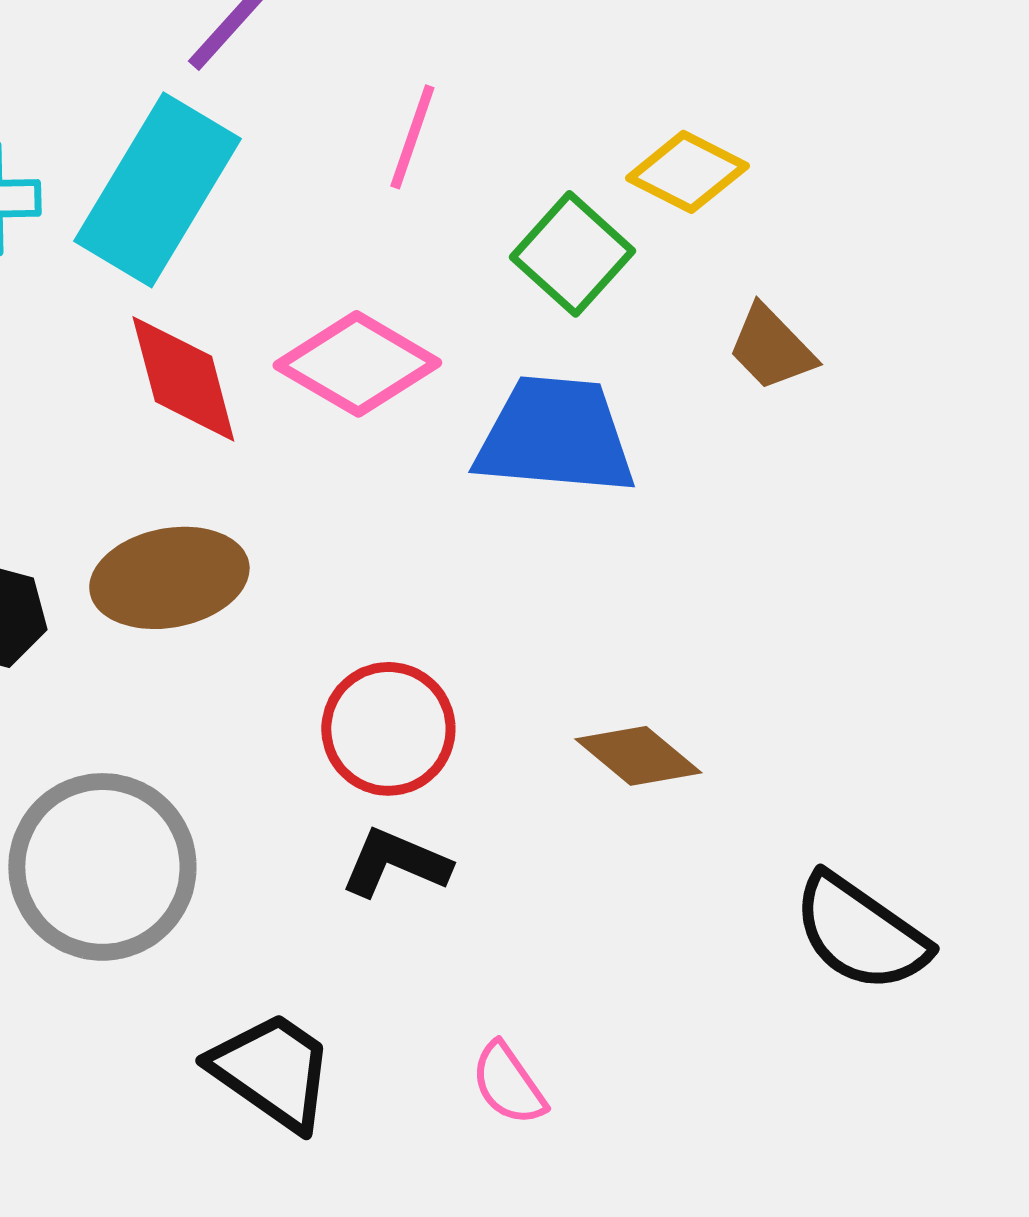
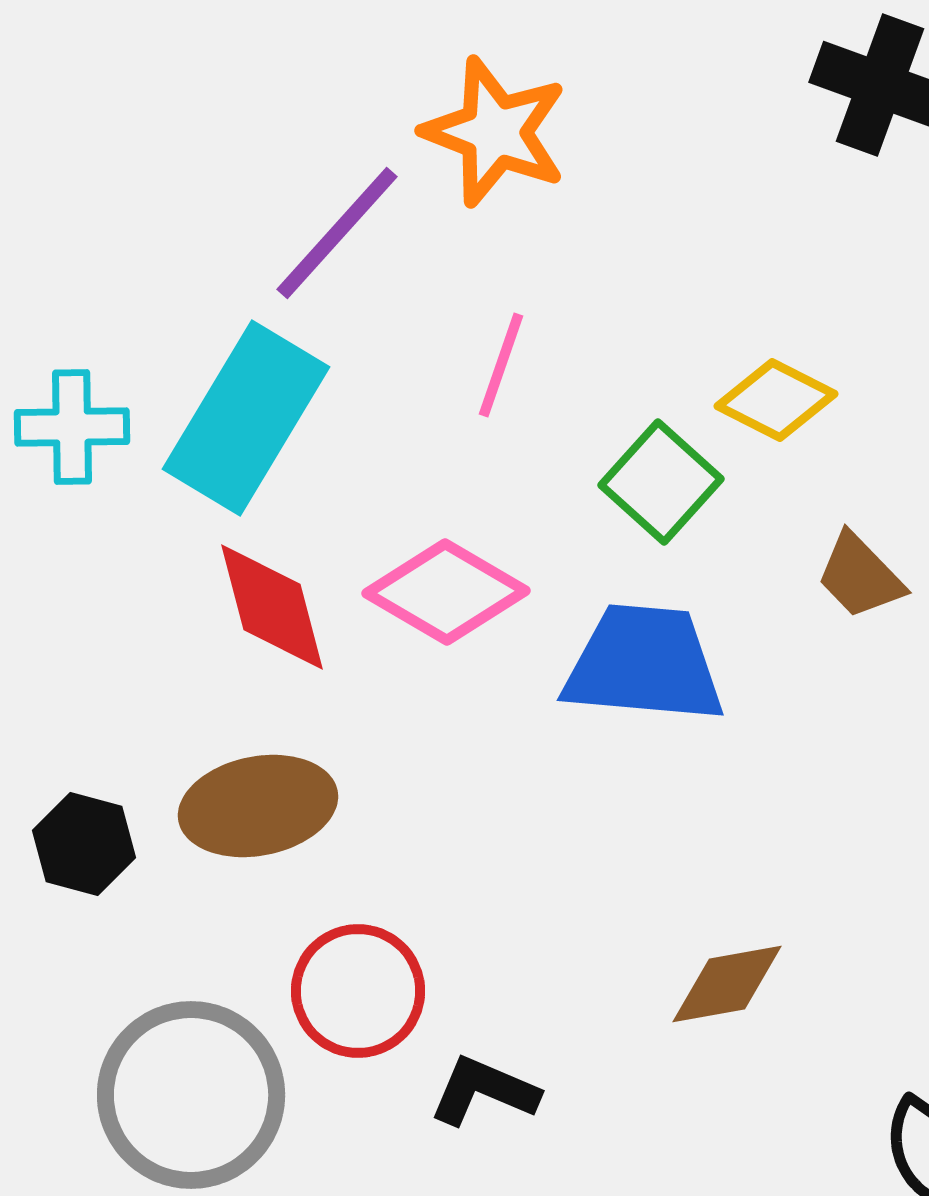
red circle: (388, 729) -> (358, 991), moved
brown diamond: (638, 756) -> (727, 984), turned -50

